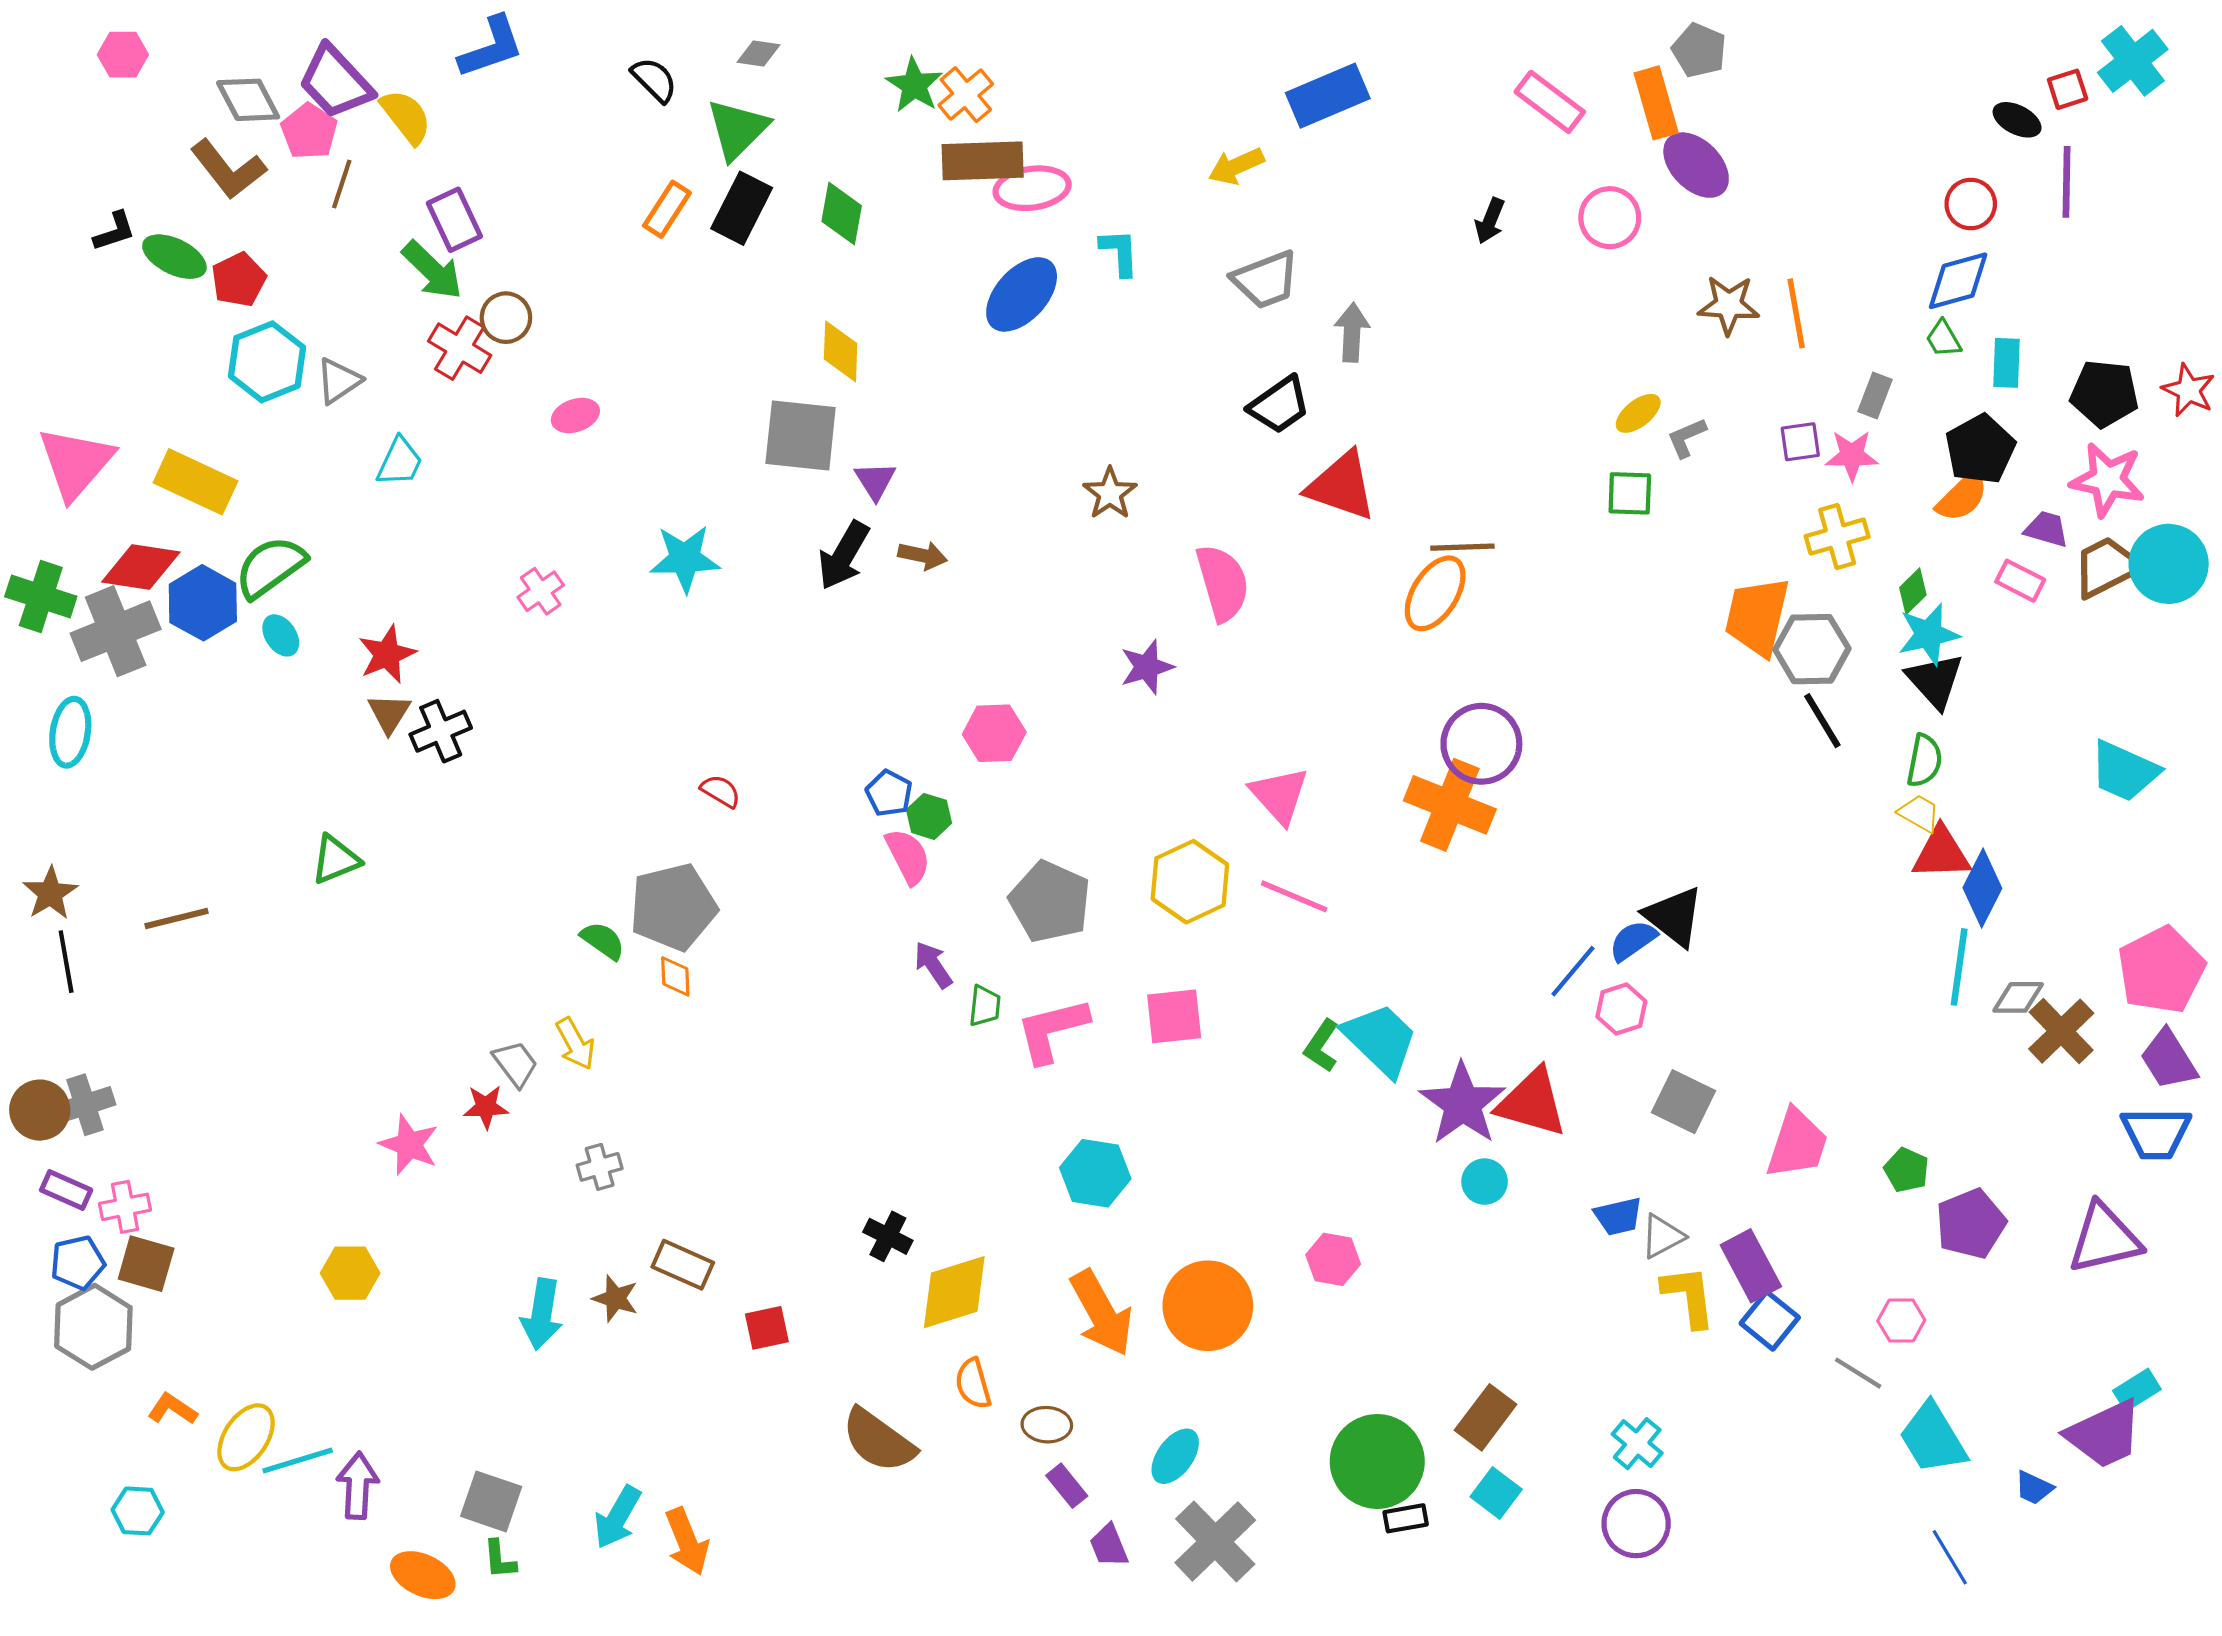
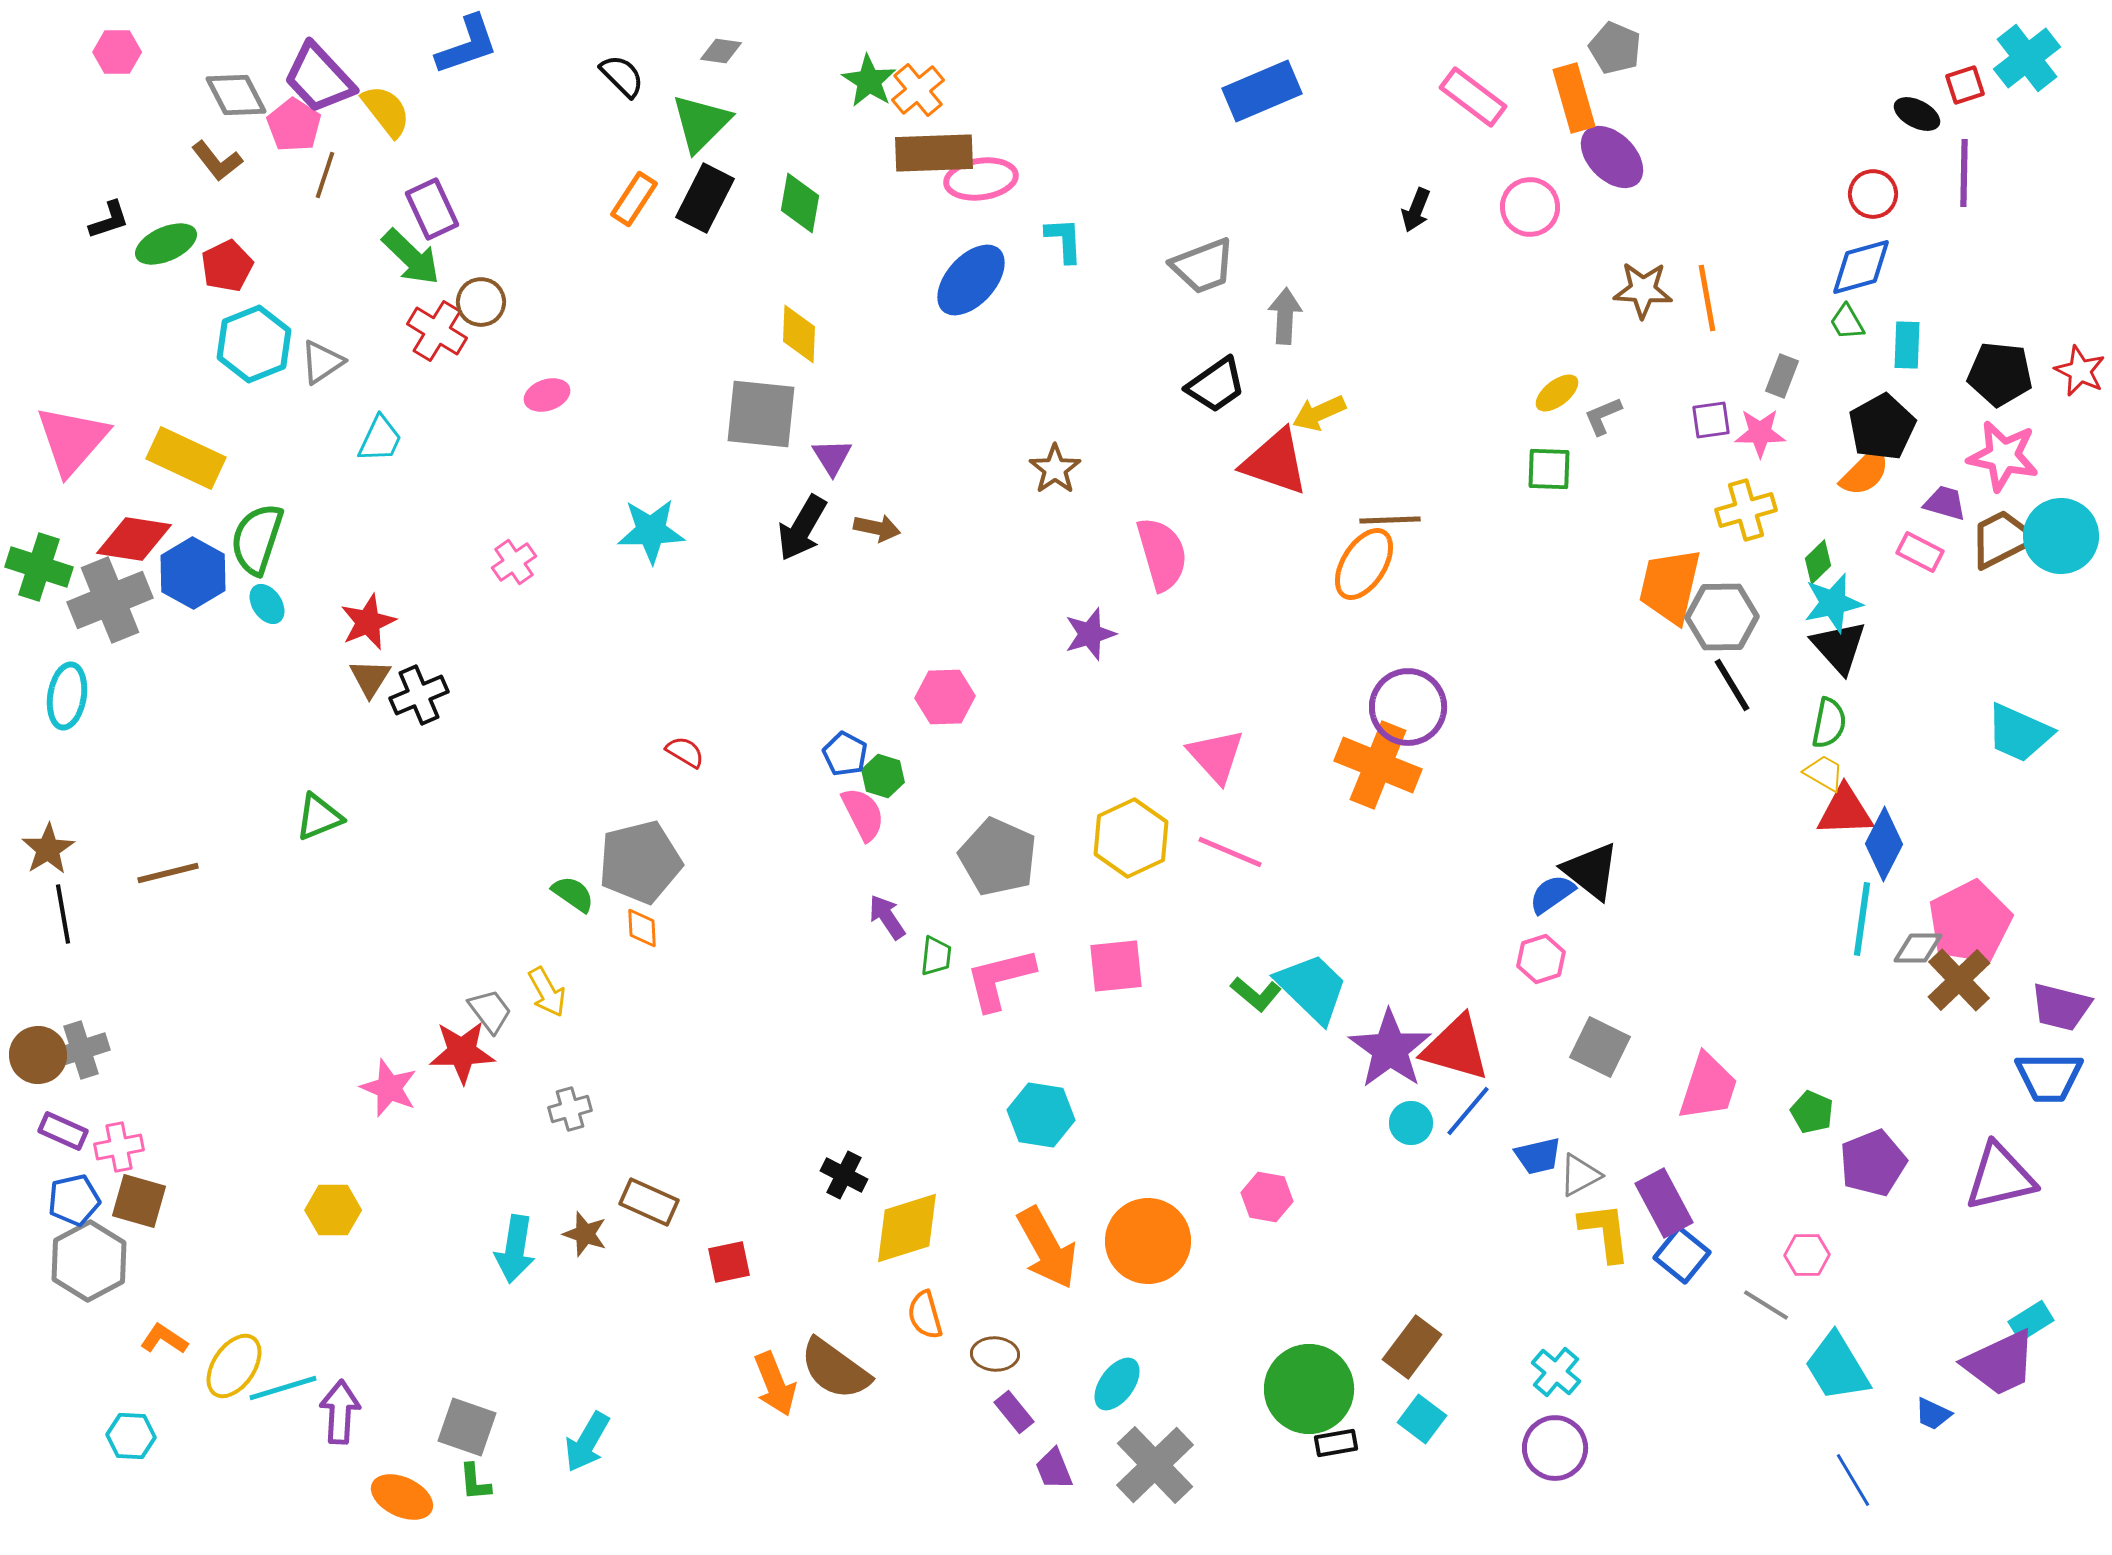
yellow arrow: (1236, 166) -> (1319, 413), moved
brown L-shape: (228, 169) -> (217, 161), size x0.7
green ellipse: (174, 257) -> (166, 244), turned -50
green semicircle: (270, 567) -> (257, 539), turned -36
pink pentagon: (2161, 970) -> (1970, 922), moved
blue line: (1573, 971) -> (1468, 1111), moved
green L-shape: (1321, 1046) -> (1256, 994), turned -84
purple trapezoid: (2169, 1060) -> (2061, 1007), turned -44
red star: (486, 1107) -> (462, 1052), size x1.5
orange arrow: (687, 1541) -> (775, 1384), moved

